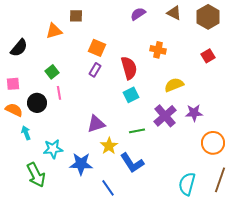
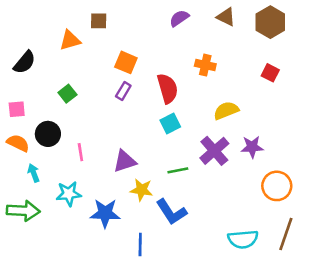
red square: (208, 56) -> (270, 73), turned -32
pink line: (59, 93) -> (80, 152), moved
yellow star: (109, 146) -> (142, 190), turned -30
green arrow: (36, 175) -> (23, 211), moved, turned -60
cyan semicircle: (187, 184) -> (243, 239), turned -110
blue line: (108, 188) -> (140, 244), turned 36

